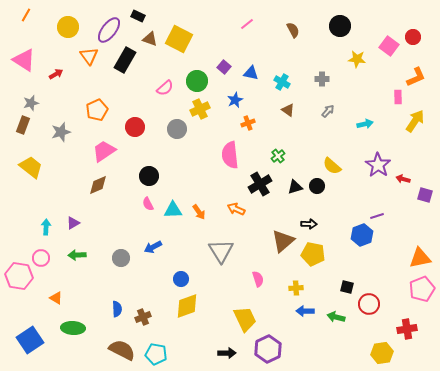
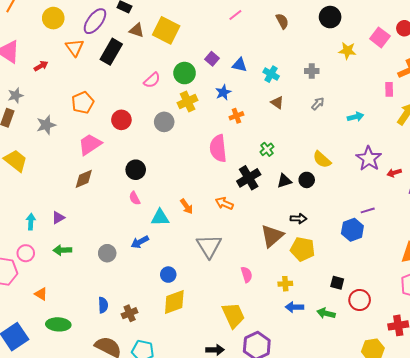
red arrow: (403, 179) -> (394, 173), turned -32
cyan triangle: (173, 210) -> (160, 218), moved

